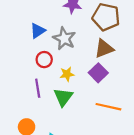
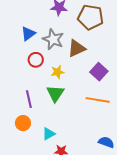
brown triangle: (104, 49) -> (77, 48), moved
purple square: (98, 73) -> (99, 72), moved
purple line: (38, 88) -> (29, 99), moved

